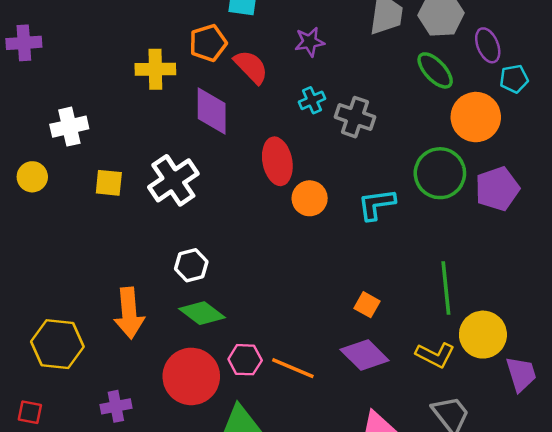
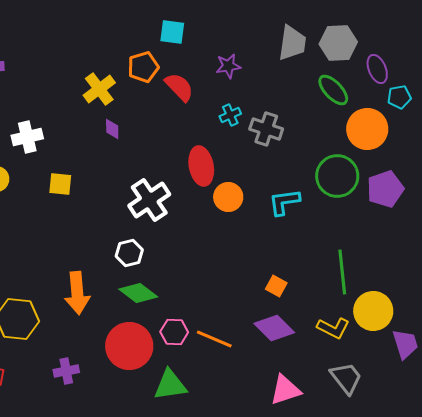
yellow cross: (155, 69) -> (99, 89), turned -36
purple diamond: (212, 111) -> (112, 129), moved, size x0.5
white cross: (173, 180) -> (149, 200), moved

